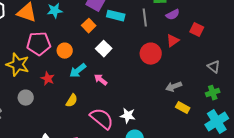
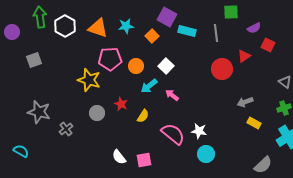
purple semicircle: (173, 15) -> (254, 28), moved
orange square: (89, 26) -> (152, 36), moved
white square: (104, 49) -> (166, 66), moved
red star: (48, 79) -> (121, 104), moved

